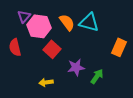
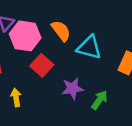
cyan triangle: (89, 22) -> (89, 47), moved
yellow arrow: (46, 82) -> (16, 97), moved, turned 88

